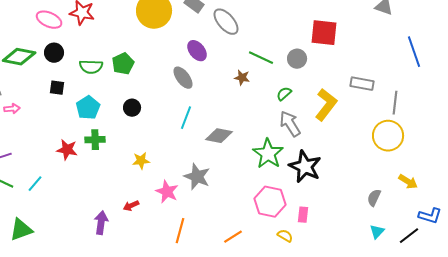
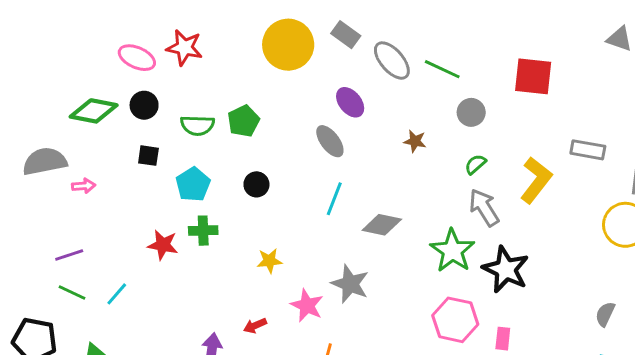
green line: (261, 58) -> (442, 69), moved
gray circle: (297, 59) -> (471, 112), moved

